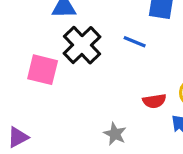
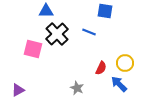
red semicircle: (154, 101) -> (101, 68), turned -56

